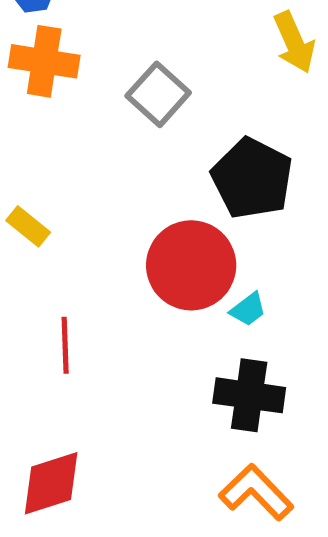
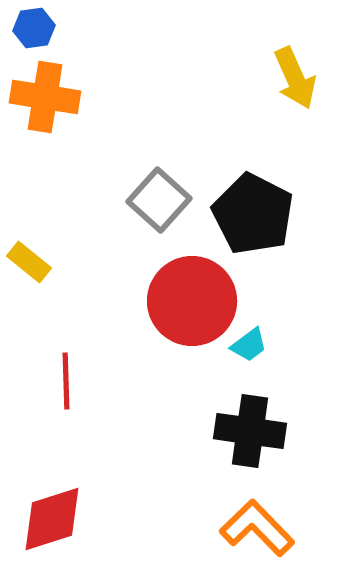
gray square: (158, 94) -> (159, 200), moved

